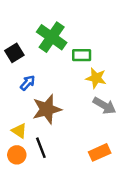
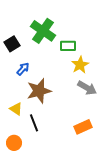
yellow star: (96, 78) -> (80, 65), turned 30
orange circle: (17, 155) -> (14, 143), moved

